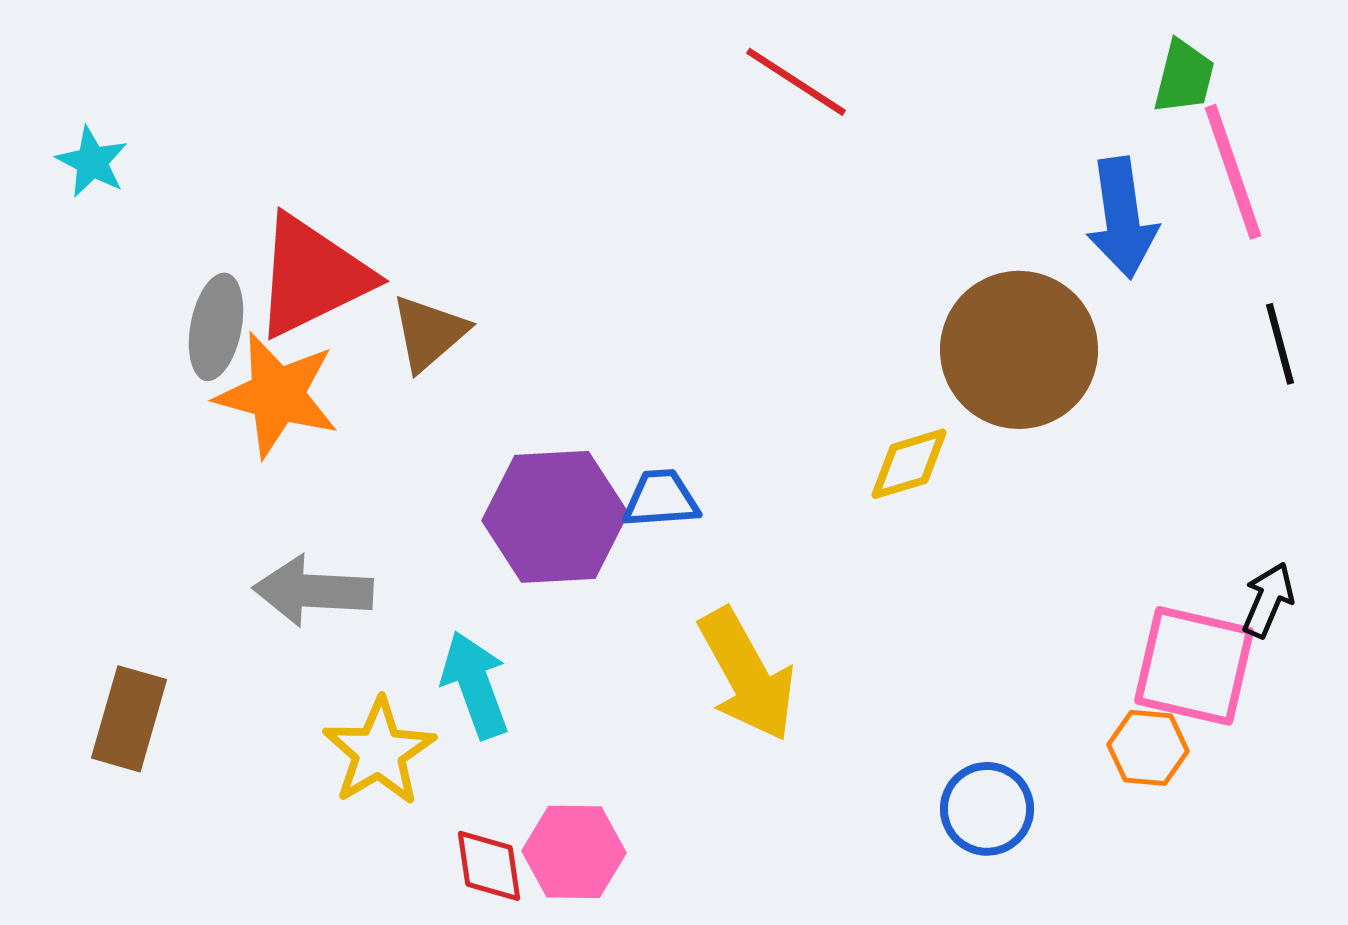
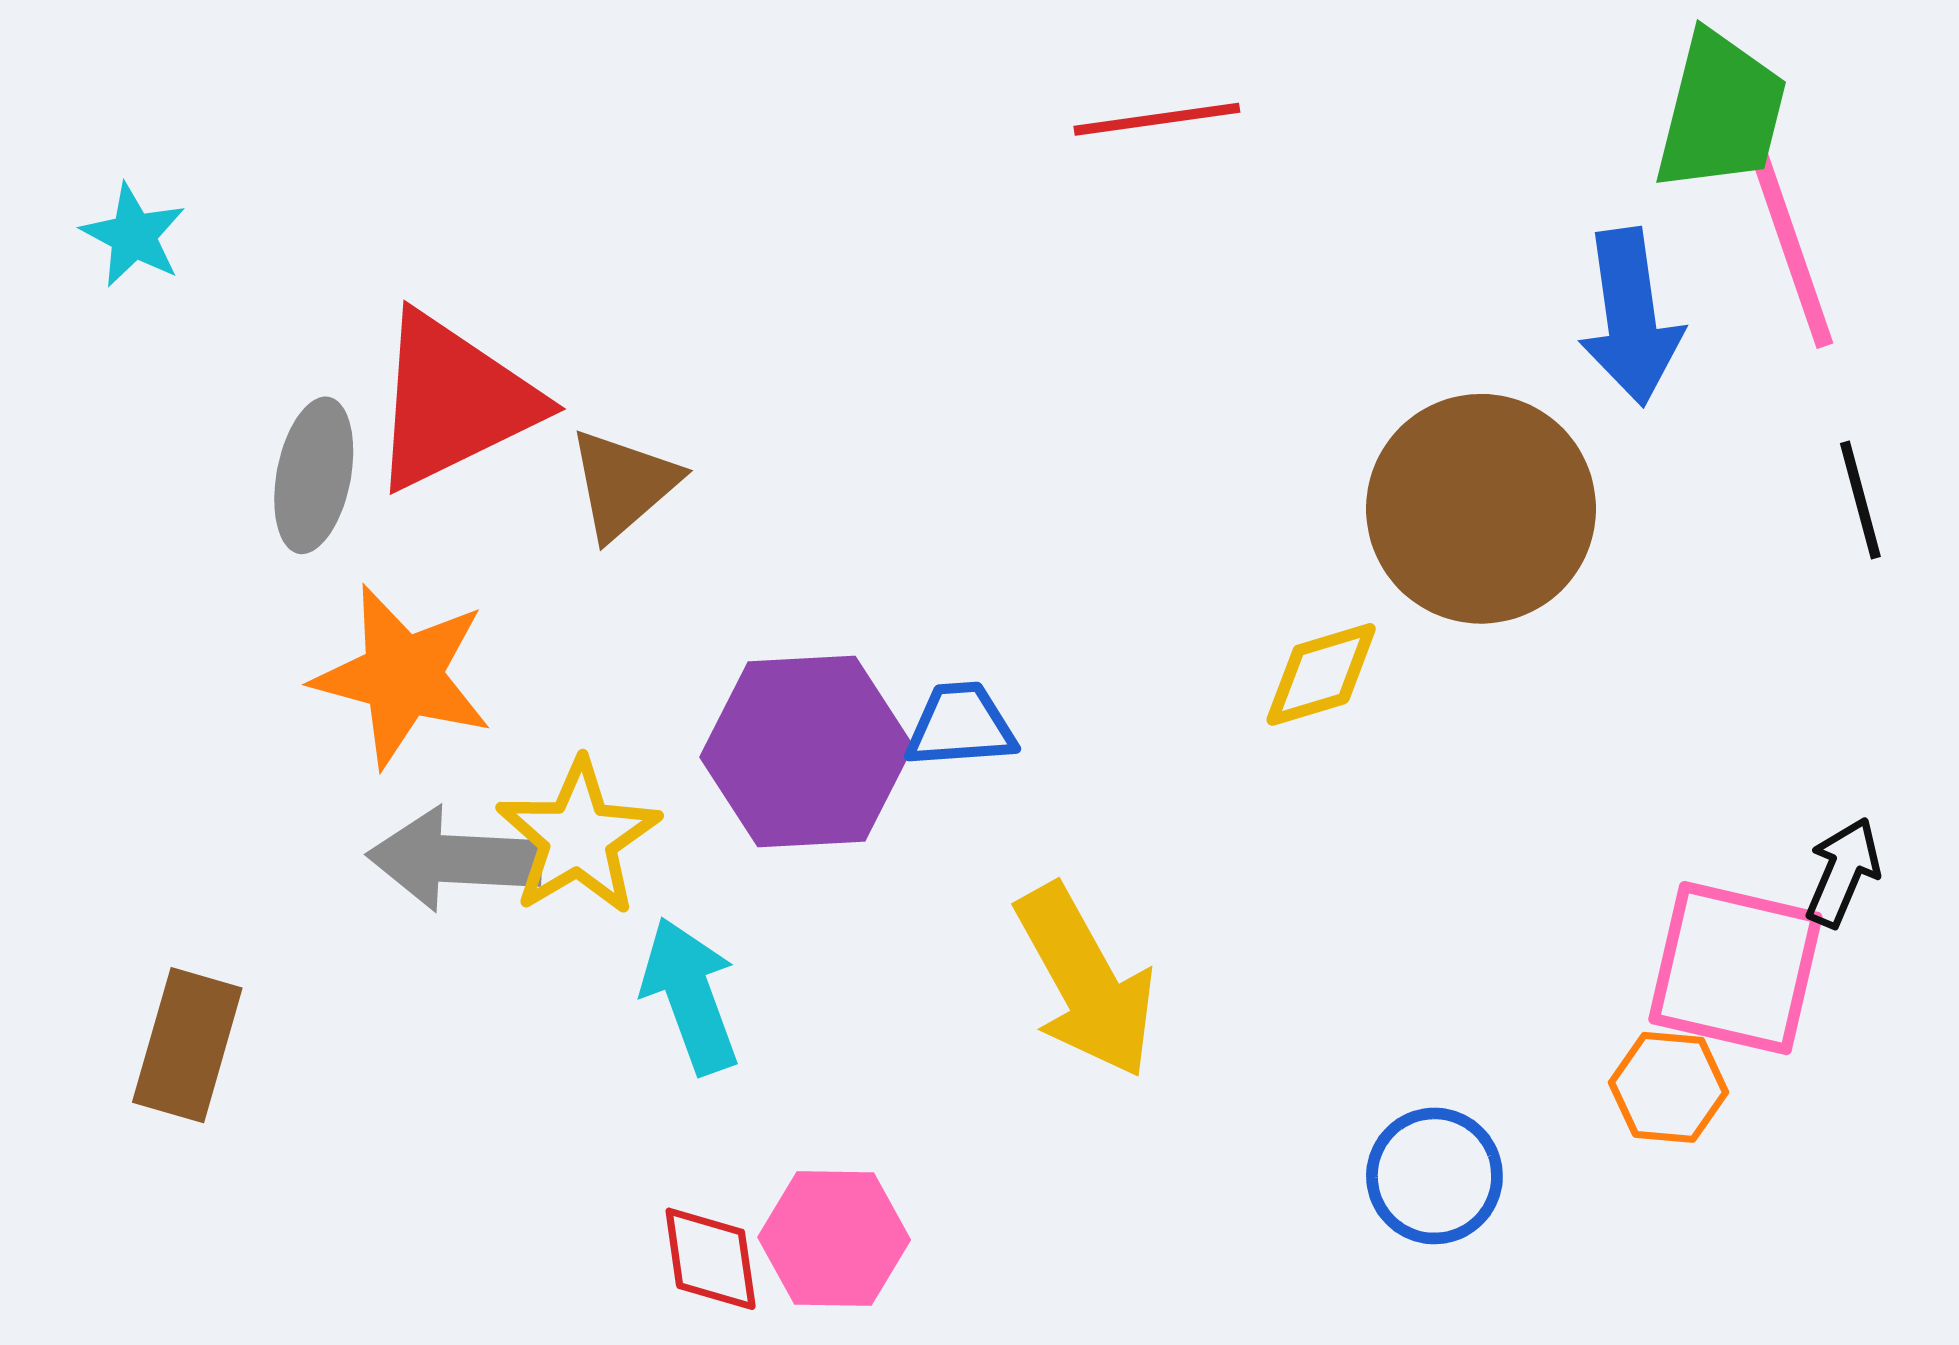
green trapezoid: (1184, 77) -> (1721, 112), size x1.5
red line: (796, 82) -> (1157, 119), turned -41
orange star: (277, 395) -> (402, 676), moved
yellow star: (379, 752) -> (578, 837), moved

